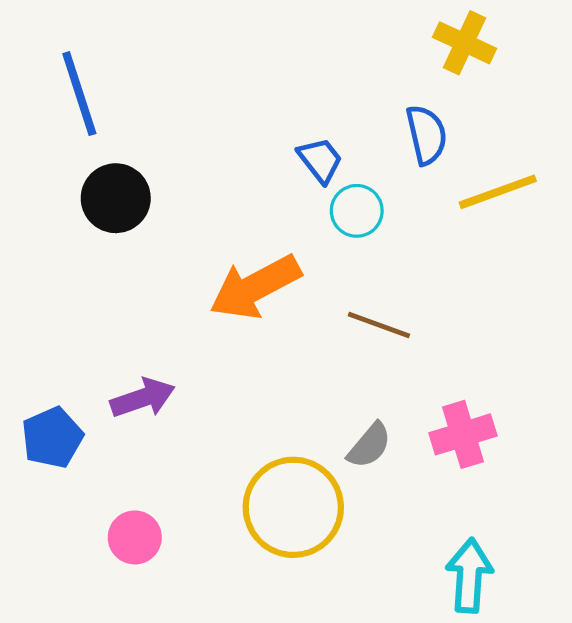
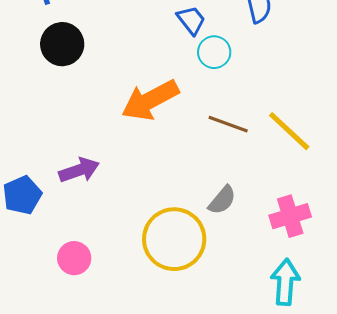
yellow line: (498, 192) -> (289, 131), moved, turned 63
pink cross: (463, 434) -> (290, 216), moved

